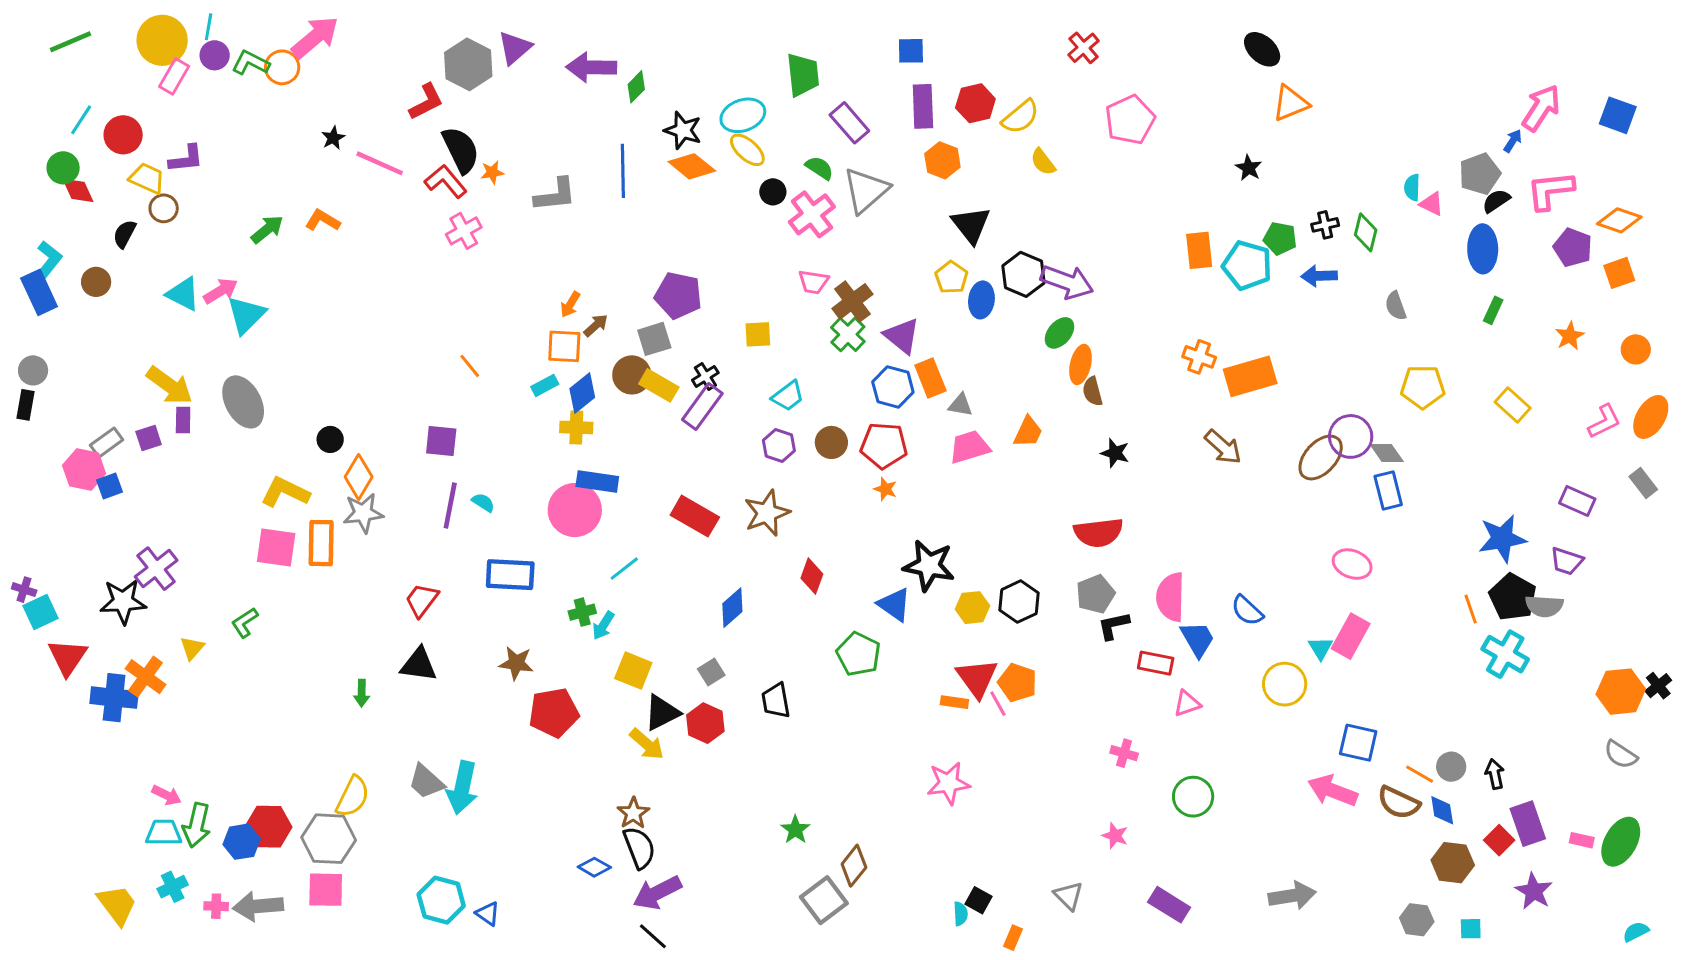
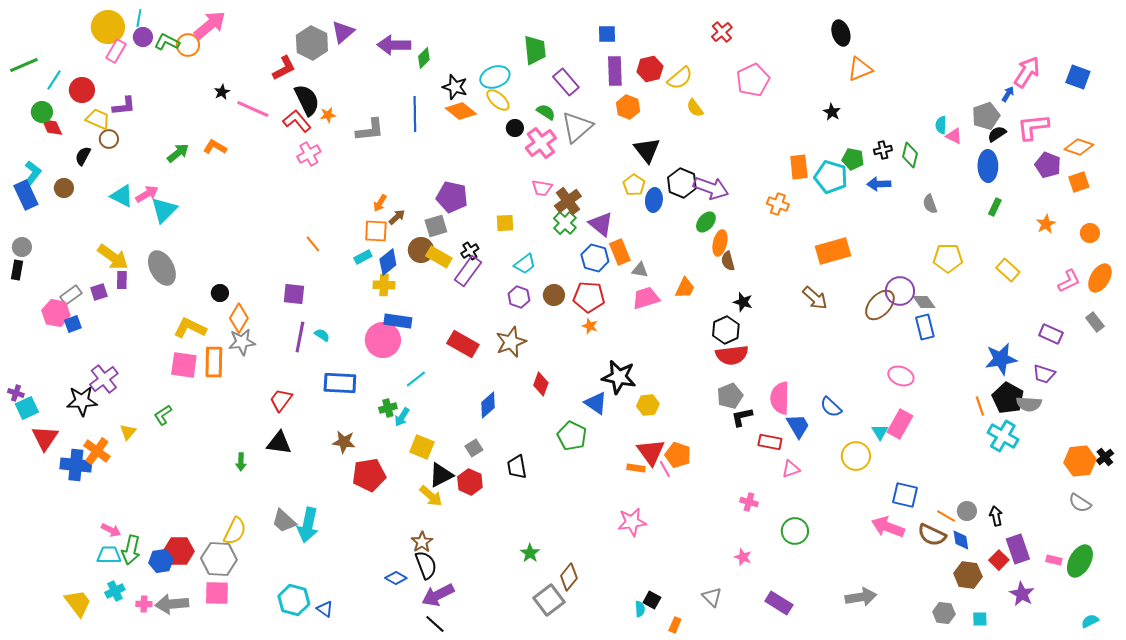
green line: (71, 42) -> (24, 65), moved
black ellipse: (1262, 49) -> (841, 33), turned 30
orange cross: (1199, 357) -> (778, 204), moved
black hexagon: (1019, 602) -> (726, 330), moved

